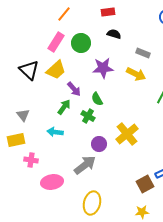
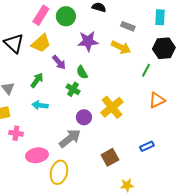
green arrow: (64, 107) -> (37, 80), moved
brown square: (145, 184) -> (110, 157), moved
yellow ellipse: (92, 203) -> (59, 172), moved

